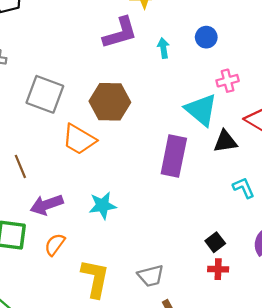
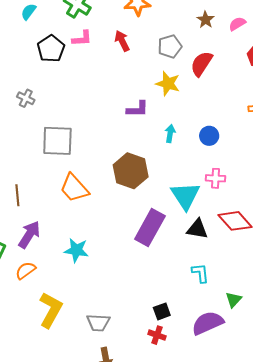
purple L-shape: (120, 33) -> (137, 109), size x0.7
gray square: (45, 94) -> (57, 141), turned -36
brown hexagon: (110, 102) -> (131, 171), moved
purple arrow: (47, 205) -> (29, 235), turned 124

